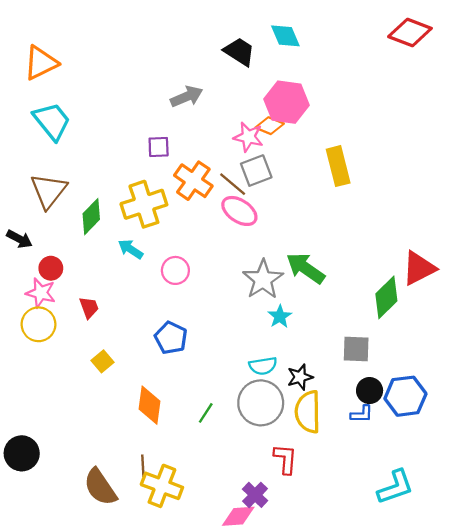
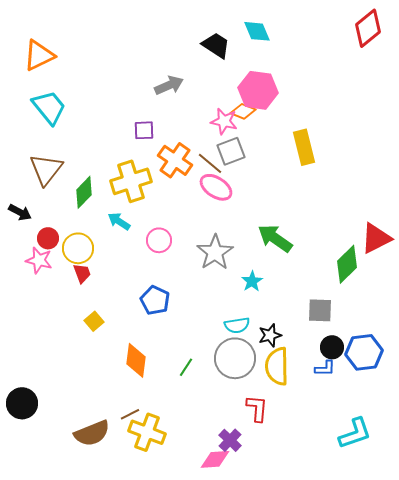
red diamond: (410, 33) -> (368, 28), turned -60
gray star: (263, 279) -> (215, 252), moved
yellow circle: (38, 324) -> (78, 248), moved
brown line: (143, 466) -> (130, 414), turned 66
brown semicircle: (100, 487) -> (92, 433), turned -78

